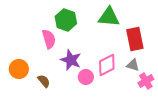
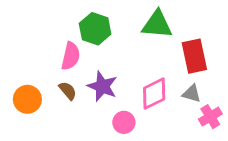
pink semicircle: (49, 39) -> (71, 56), turned 30
pink circle: (86, 77) -> (124, 122), moved
brown semicircle: (44, 81) -> (68, 91), moved

